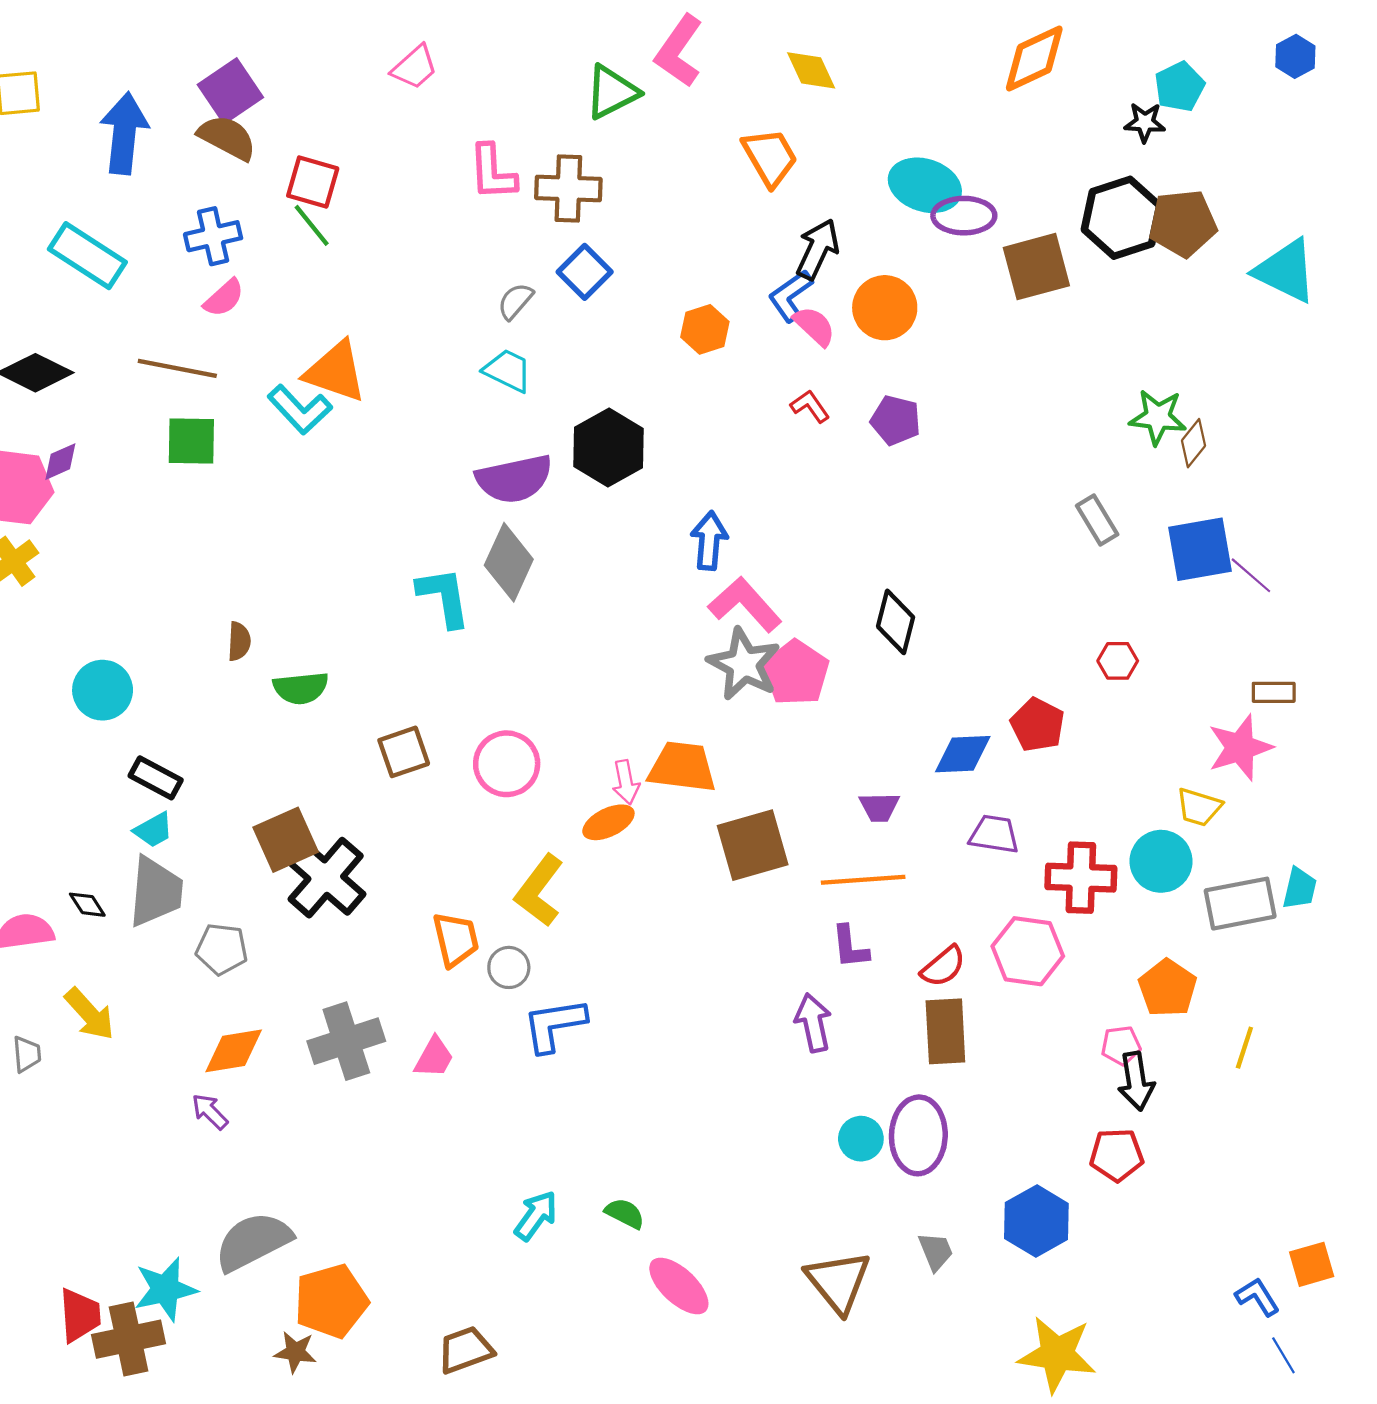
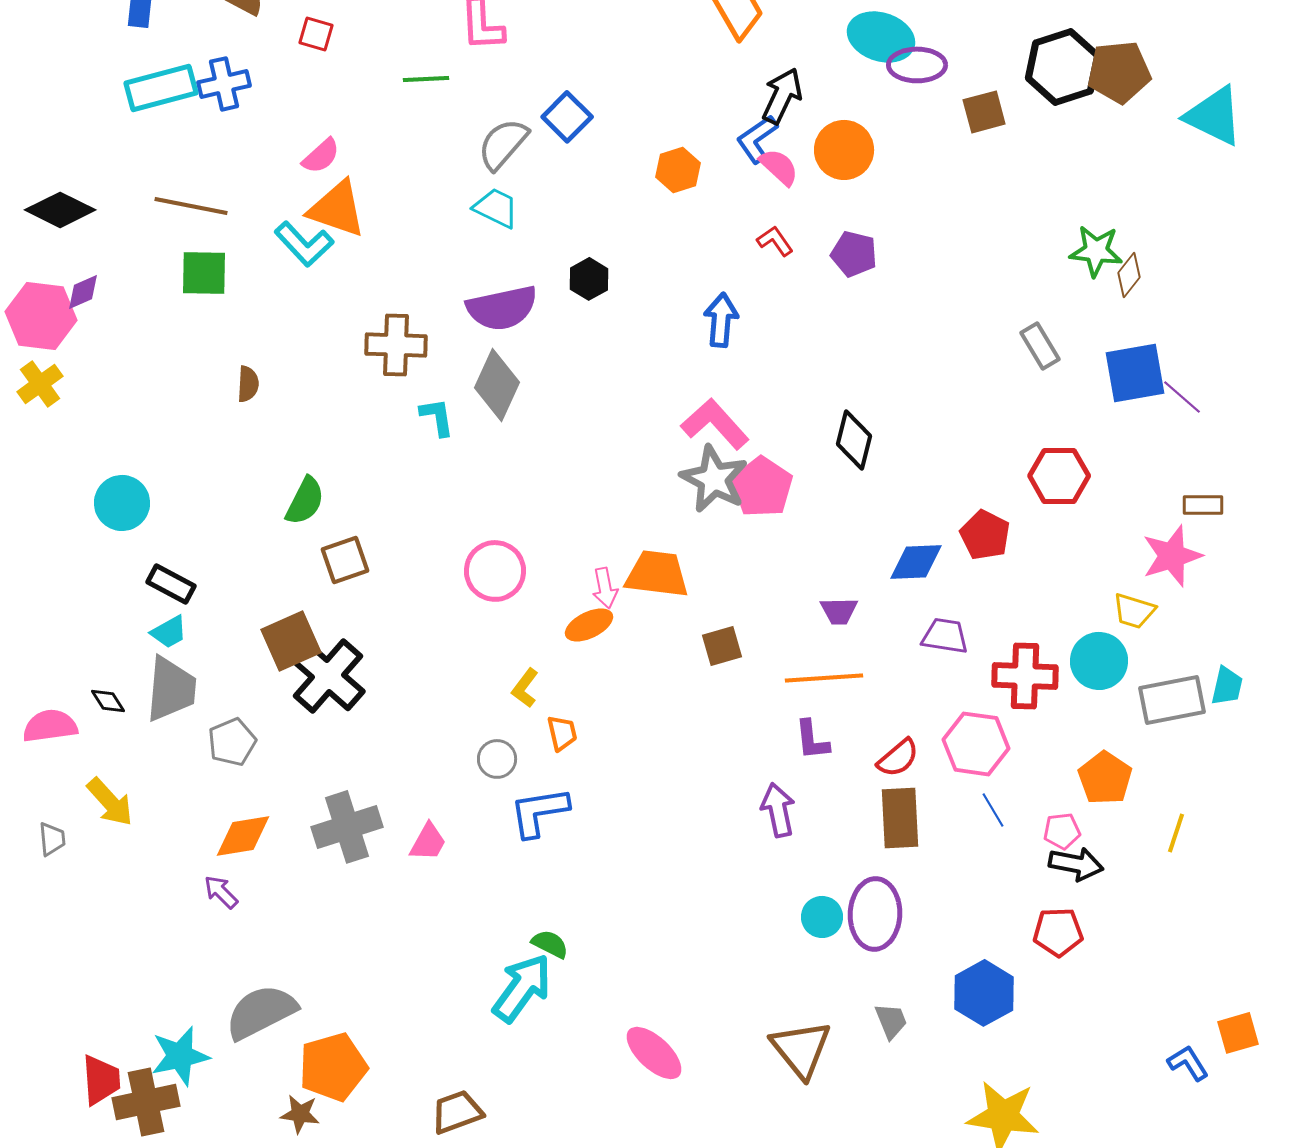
red square: (313, 182) -> (316, 34), size x0.7
brown cross: (568, 189) -> (396, 345), moved
green line: (312, 225) -> (426, 79), moved, turned -54
cyan rectangle: (87, 256) -> (161, 88), moved, turned -48
brown square: (1036, 267) -> (984, 112), size x0.7
pink semicircle: (224, 298) -> (321, 156), moved
gray semicircle: (515, 301) -> (503, 144), size x1.5
black hexagon: (608, 447) -> (589, 279), size x0.6
blue arrow: (709, 541) -> (721, 320), moved
cyan L-shape: (444, 597) -> (437, 417), size x0.7
brown semicircle: (239, 641) -> (248, 384), moved
red hexagon: (1118, 661) -> (1059, 476), size x1.6
green semicircle: (301, 688) -> (305, 501), turned -57
brown square: (404, 752) -> (345, 560), moved
brown square: (753, 845) -> (722, 646), size x0.6
yellow L-shape: (539, 891) -> (525, 688), size x0.6
orange trapezoid: (456, 939) -> (562, 733), moved, size x0.7
gray pentagon: (222, 949) -> (232, 742), turned -30
black arrow: (1136, 1081) -> (1076, 864), turned -70
green semicircle: (625, 1213) -> (550, 944), moved
cyan arrow: (536, 1216) -> (522, 988), size x1.5
blue line: (1283, 1355) -> (993, 810), moved

